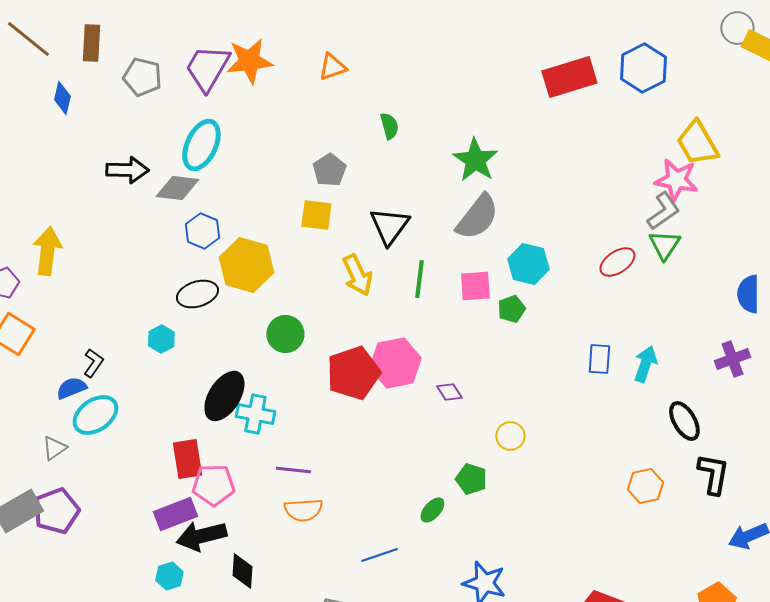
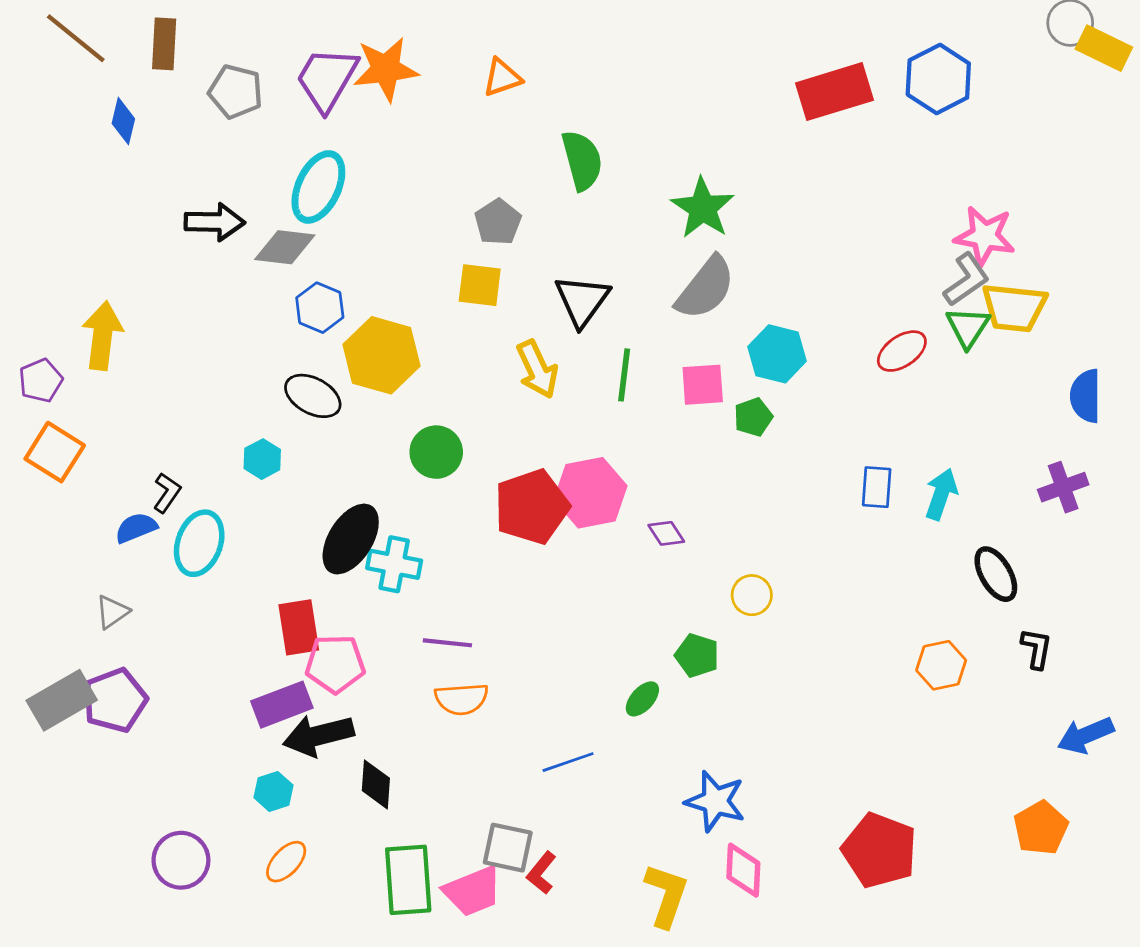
green semicircle: (389, 126) -> (582, 160), size x1.6
yellow trapezoid: (697, 143) -> (1014, 308), moved, turned -54
black ellipse: (197, 294) -> (313, 396), turned 45
cyan ellipse: (95, 415) -> (199, 543), moved, turned -36
black L-shape: (713, 474) -> (1037, 648), size x0.7

